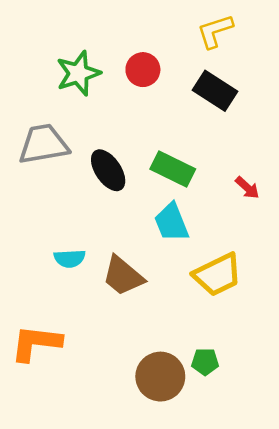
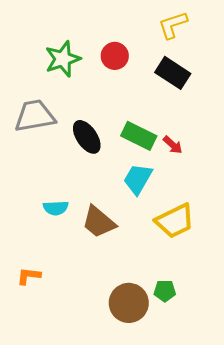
red arrow: (247, 188) -> (173, 145), moved
cyan trapezoid: (172, 222) -> (138, 179), turned 52
orange L-shape: (36, 343) -> (29, 276), size x0.6

